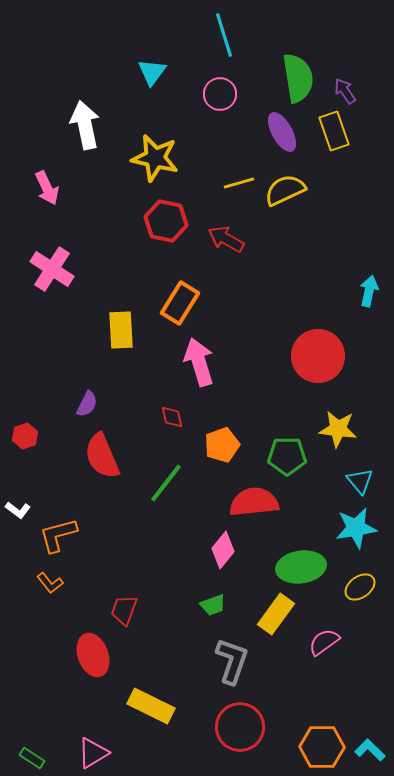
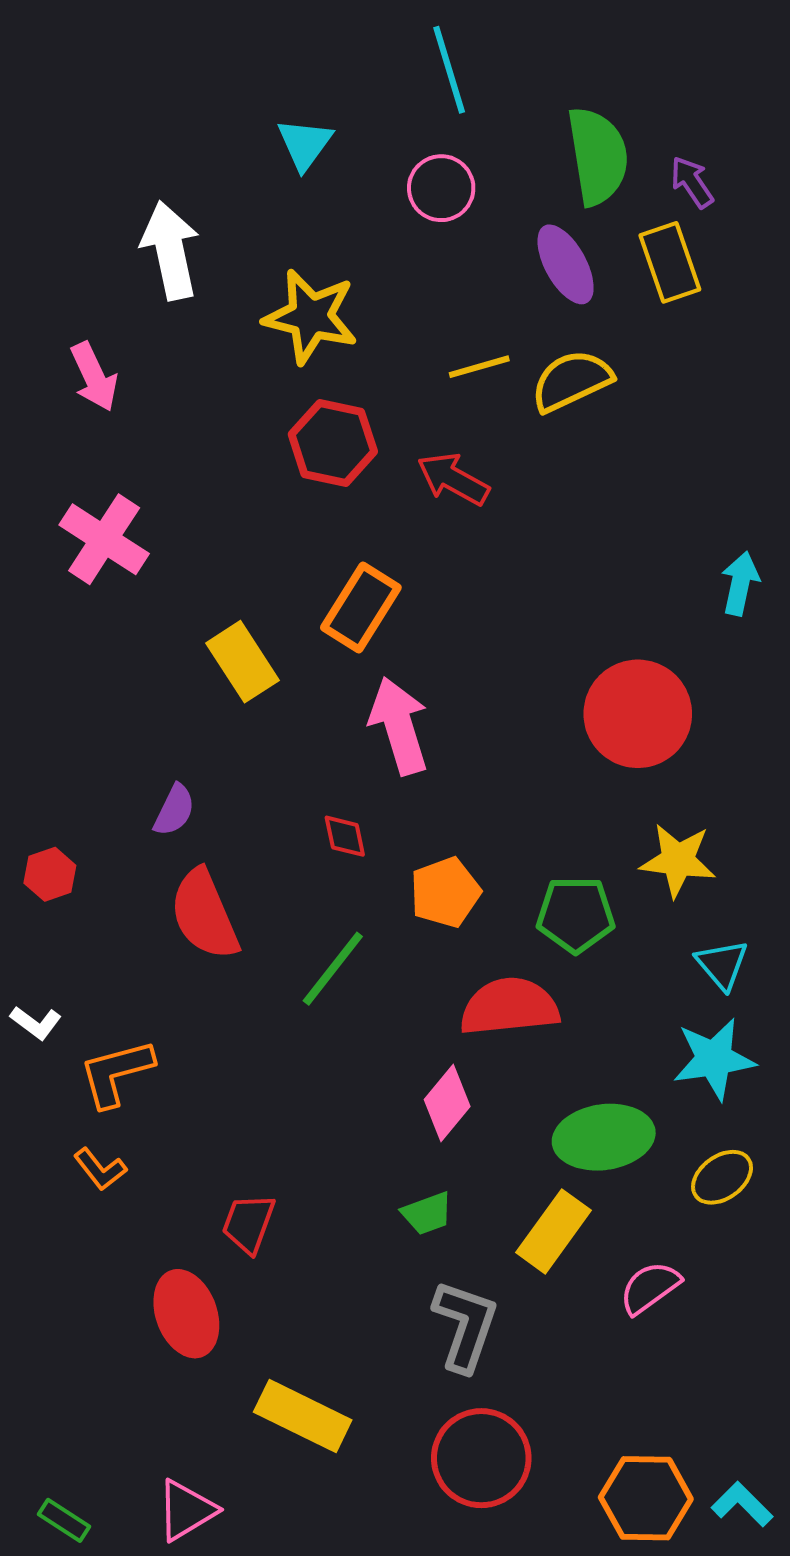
yellow rectangle: (121, 330) -> (243, 662), turned -30

